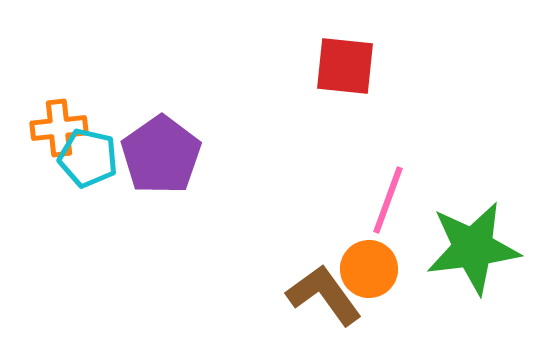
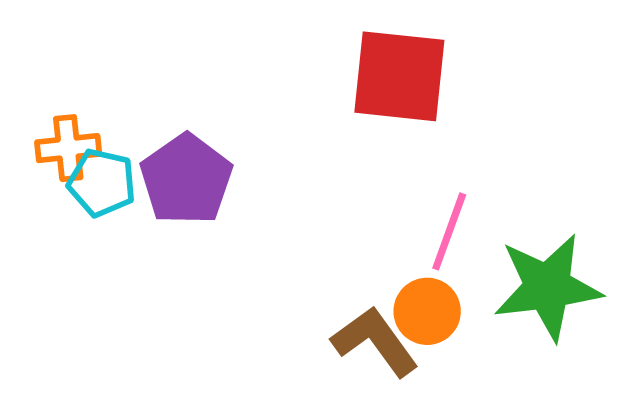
red square: (345, 66) -> (399, 76), size x1.4

